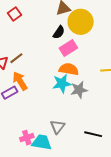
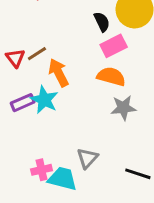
black semicircle: (59, 32) -> (102, 22), turned -64
orange arrow: (20, 81) -> (59, 73), moved
cyan star: (62, 83) -> (44, 100), moved, turned 30

